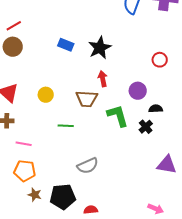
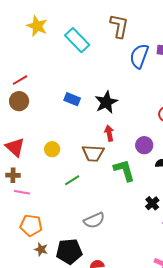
green line: (66, 126) -> (72, 180), turned -35
black cross: (146, 127) -> (152, 203), moved
pink line: (24, 144) -> (22, 192), moved

